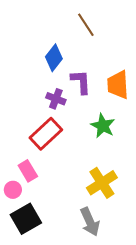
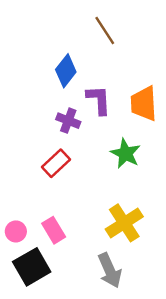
red rectangle: (46, 134) -> (56, 163), size x0.7
pink rectangle: (28, 171) -> (54, 230), moved

